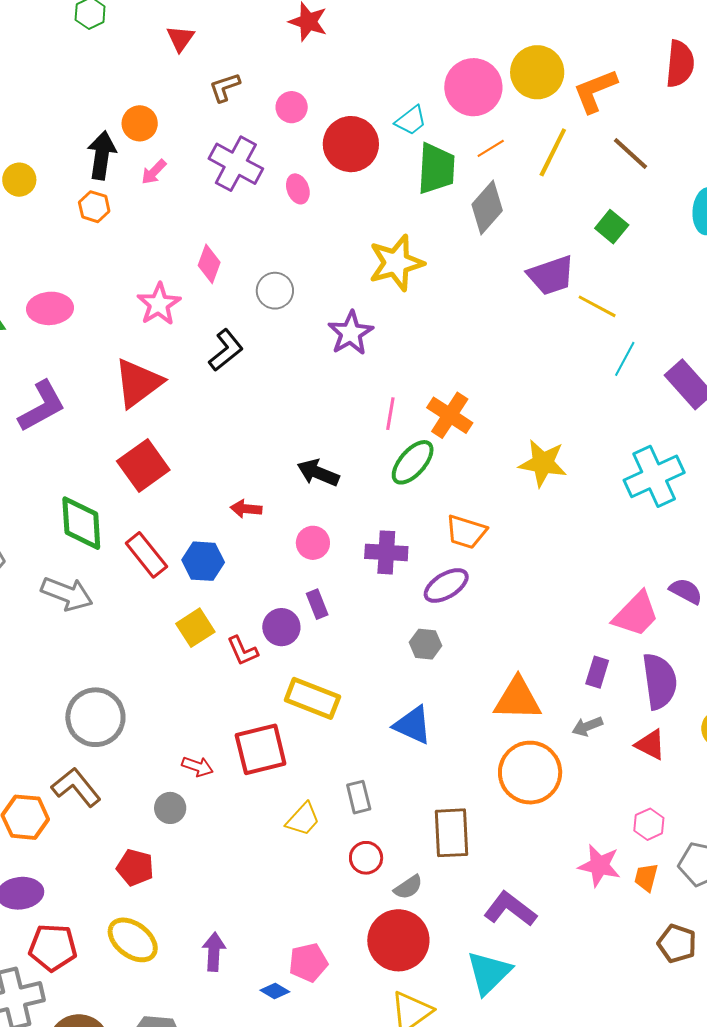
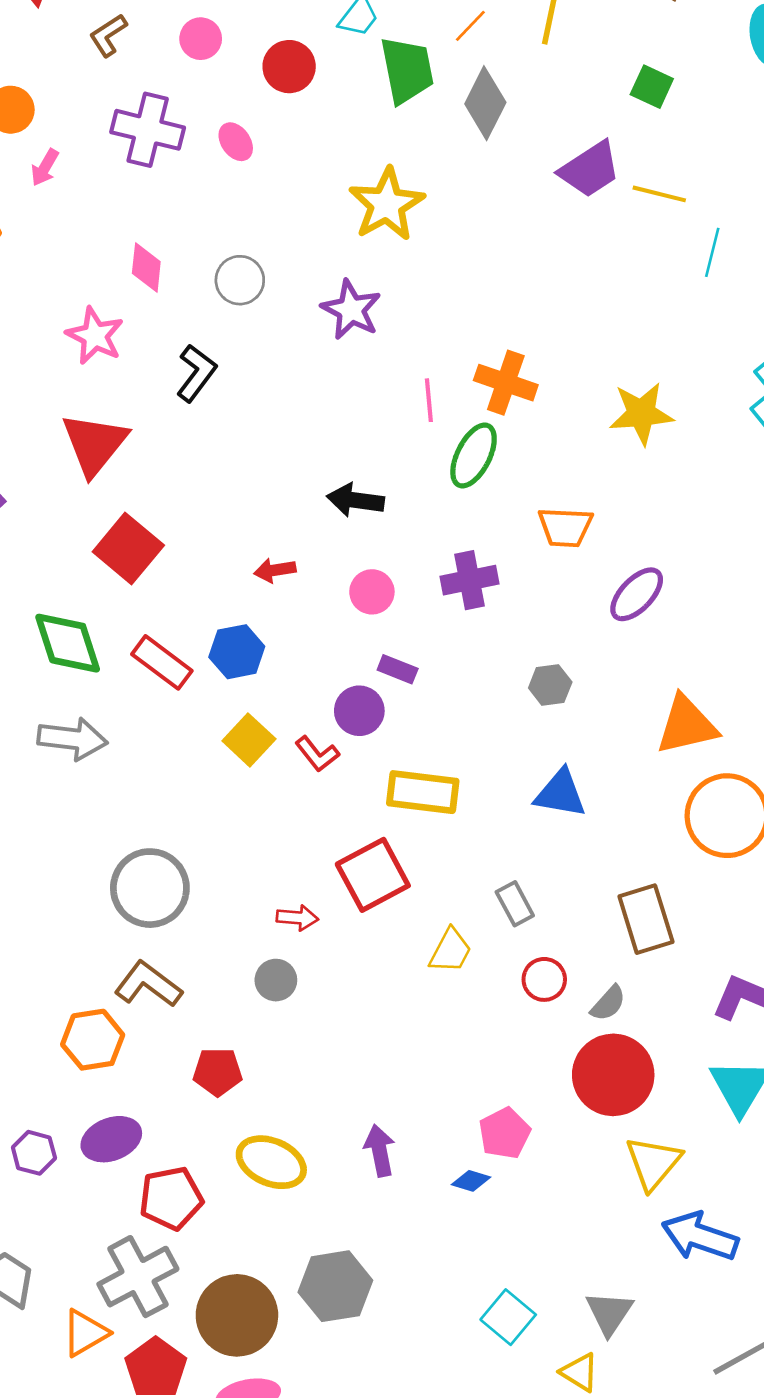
red circle: (351, 144) -> (289, 67), size x0.7
purple ellipse: (446, 585) -> (637, 594), moved
purple rectangle: (317, 604) -> (398, 669), turned -32
red pentagon: (135, 868) -> (218, 1072), moved

